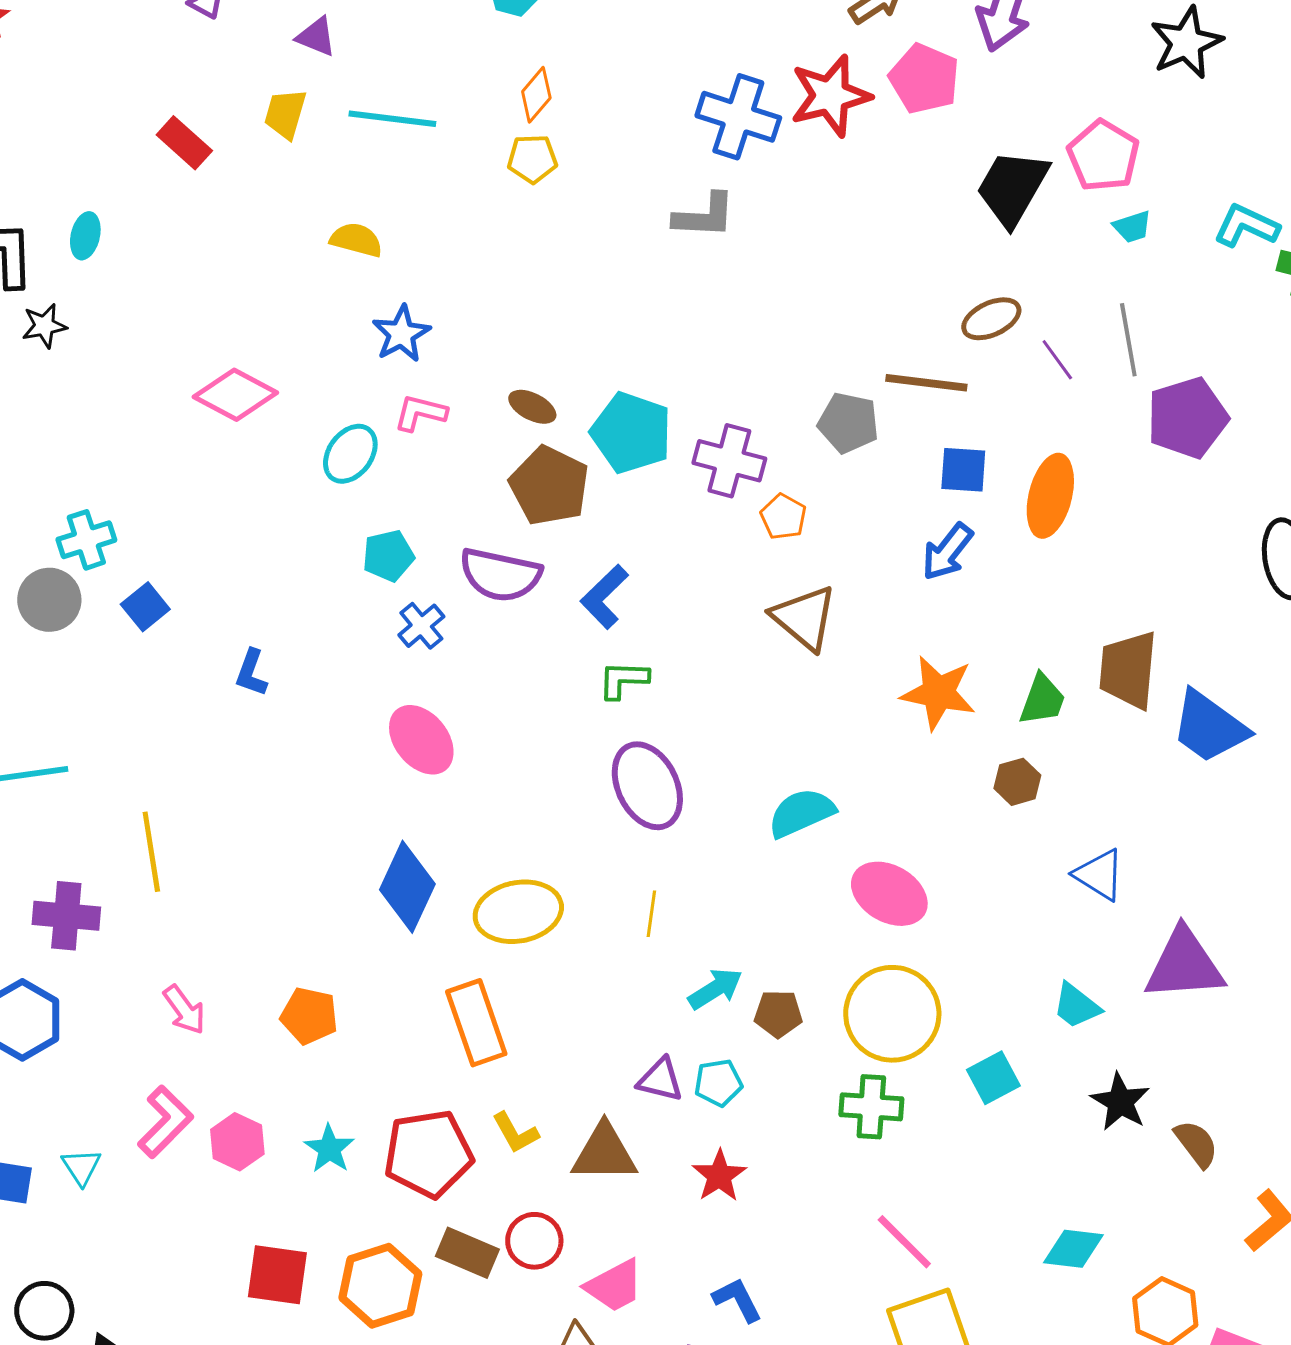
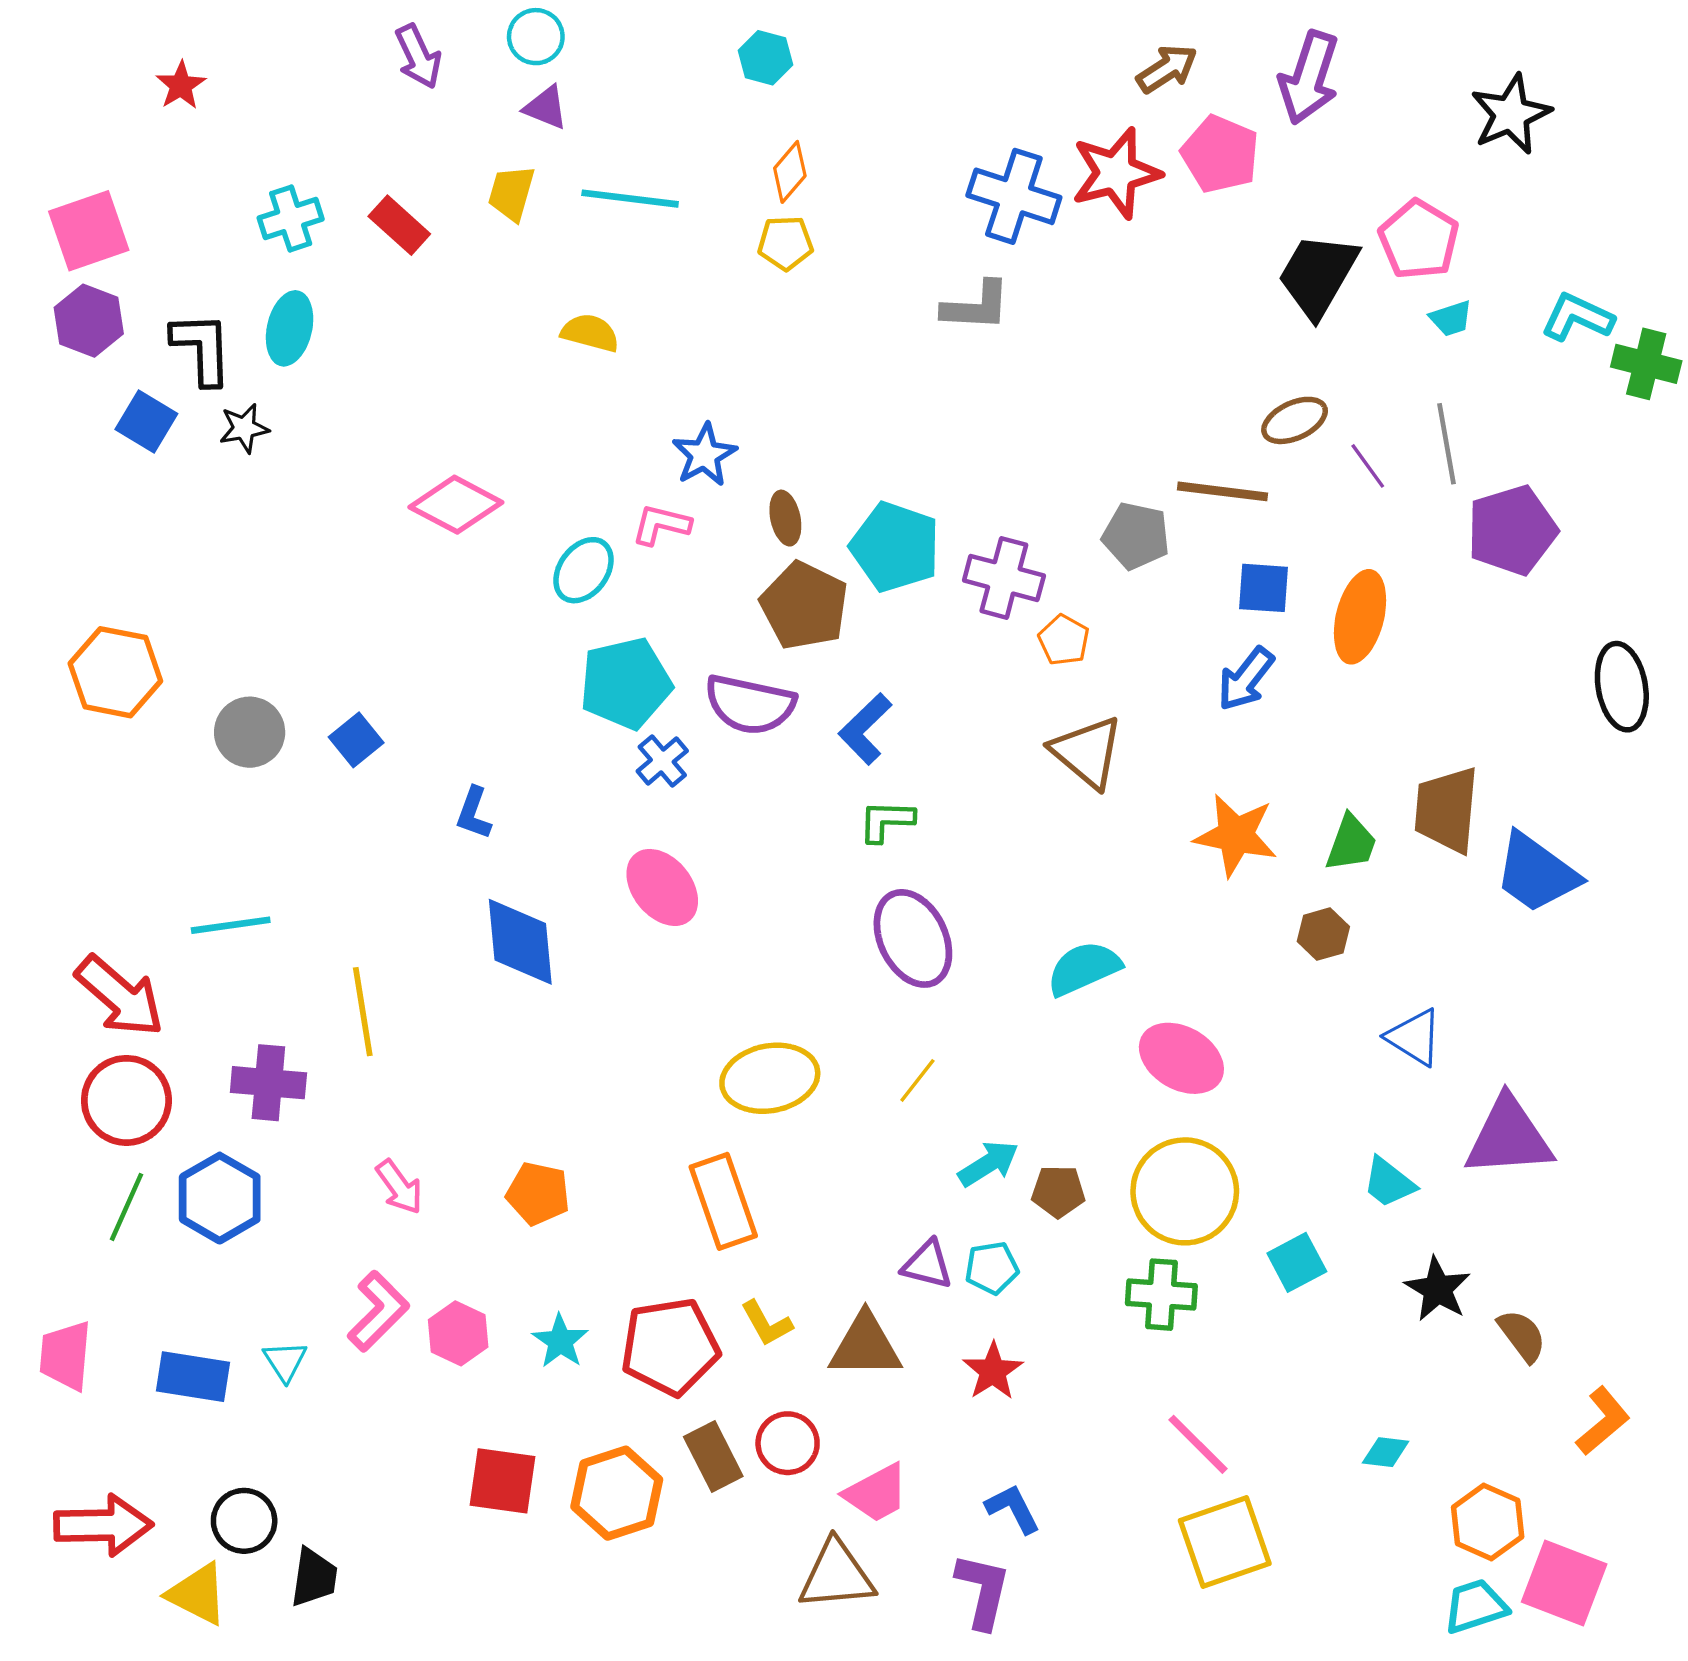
cyan ellipse: (85, 236) -> (290, 328), size x1.4
blue star: (401, 334) -> (704, 455), moved
brown ellipse: (532, 407) -> (785, 518), turned 51
cyan cross: (86, 540) -> (291, 219), moved
cyan pentagon: (388, 556) -> (626, 683), size x1.6
blue diamond: (407, 887) -> (520, 942), moved, turned -30
yellow line: (651, 914) -> (917, 1080), turned 30
cyan diamond: (1073, 1249) -> (1386, 1452), size x0.7
brown rectangle: (467, 1253) -> (713, 1457), turned 40

